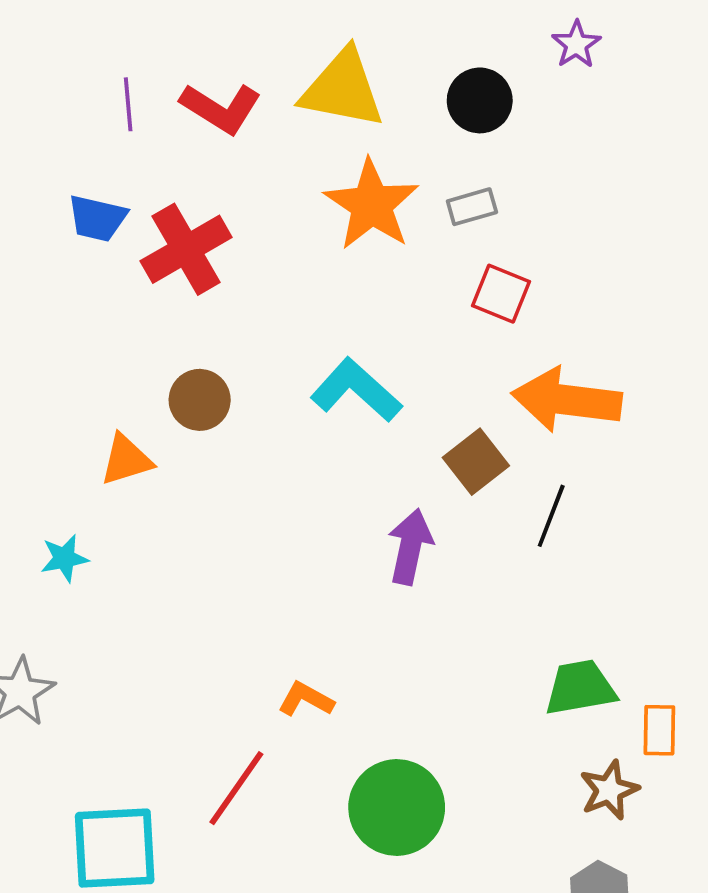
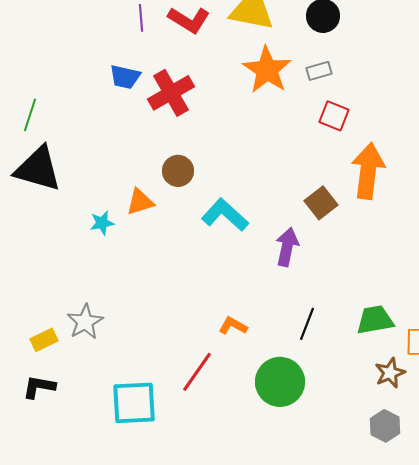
cyan L-shape: (356, 390) -> (225, 215), moved
orange arrow: (567, 400) -> (368, 171), turned 90
black line: (551, 516) -> (307, 324), moved
cyan star: (64, 558) -> (102, 223), moved

